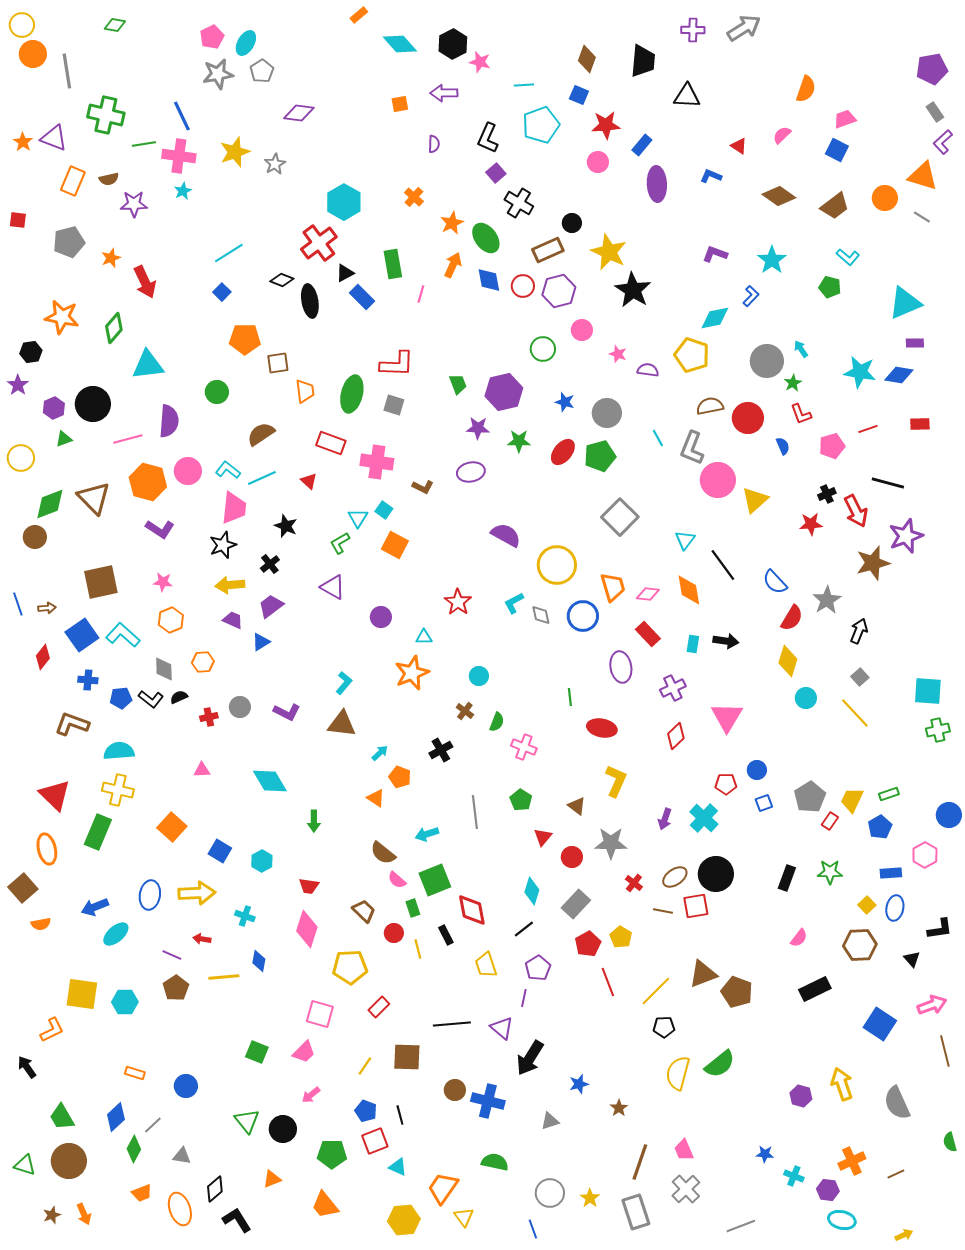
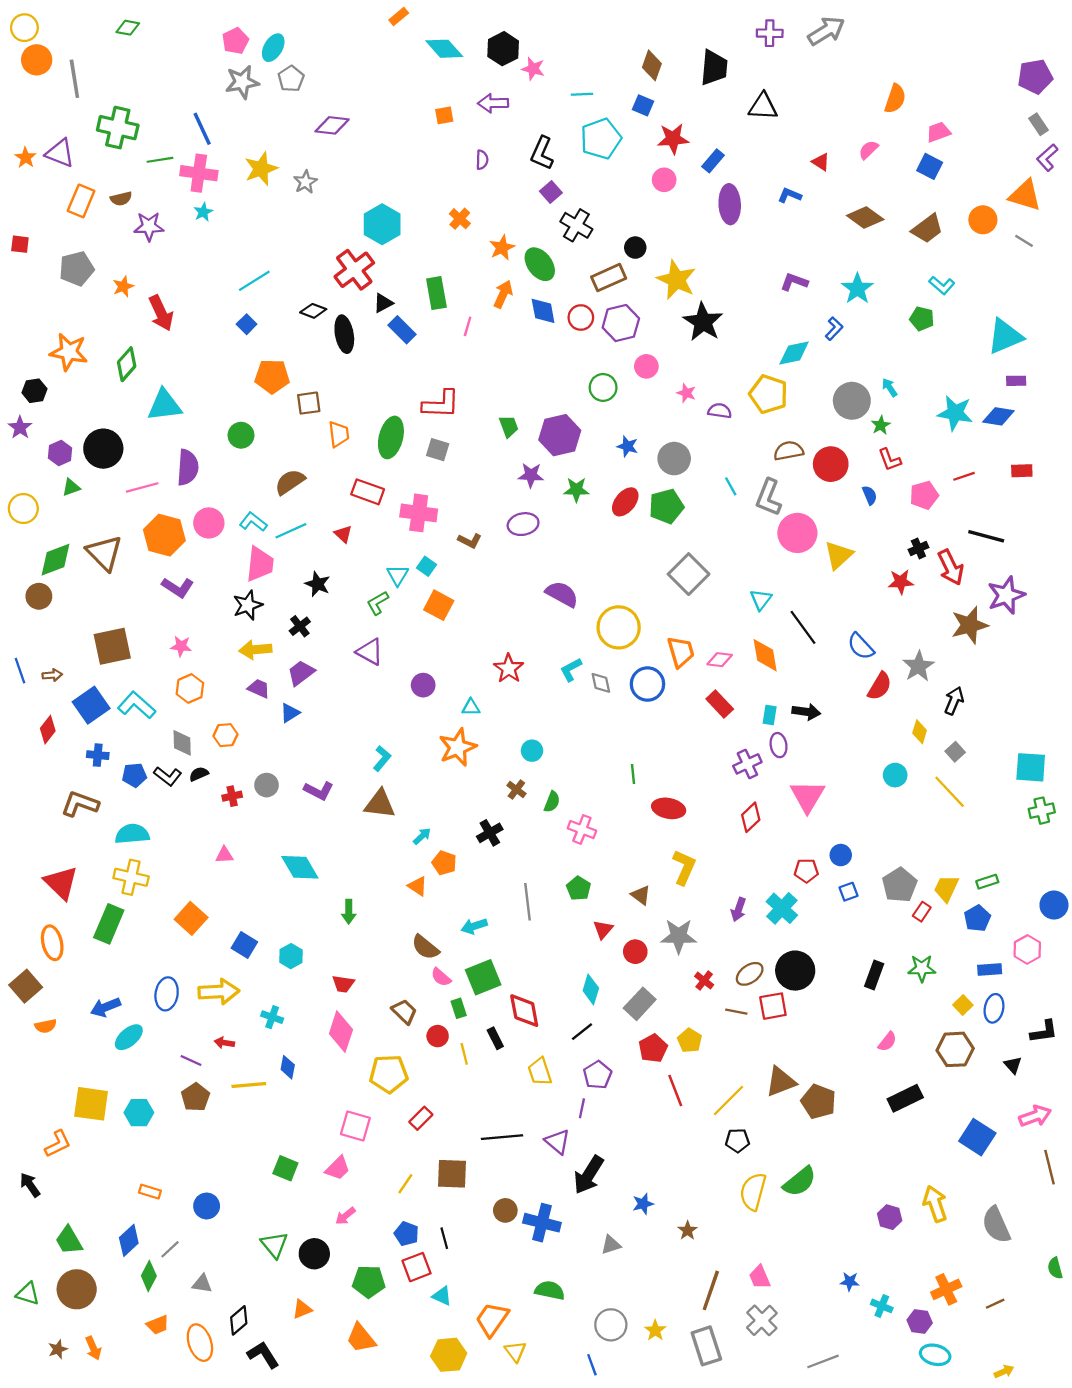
yellow diamond: (788, 661) -> (920, 732), moved, size x0.7
purple ellipse: (621, 667) -> (779, 745), moved, size x0.7

